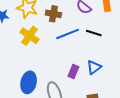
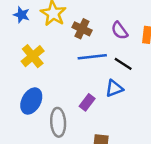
yellow cross: (29, 36) -> (33, 56), moved
blue triangle: (94, 67) -> (114, 88), moved

